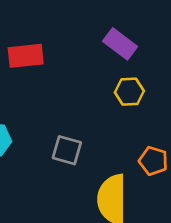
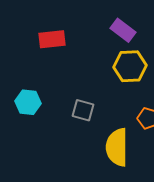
yellow hexagon: (129, 92) -> (130, 66), size x1.5

